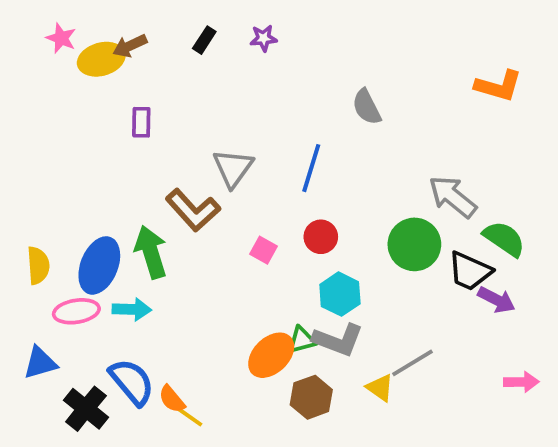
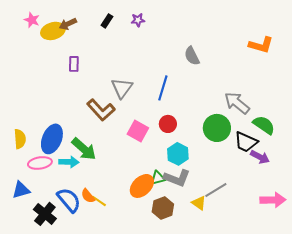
pink square: (264, 250) -> (138, 131), size x1.5
green arrow: (151, 252) -> (84, 149), moved, turned 148
pink arrow: (521, 382) -> (273, 200), size x1.4
orange semicircle: (172, 399) -> (88, 196), moved
yellow line: (189, 416) -> (99, 201), moved

